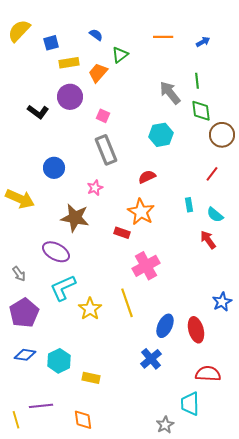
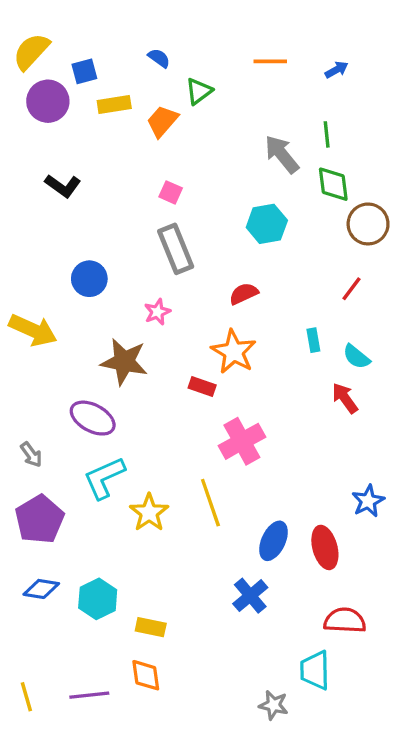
purple circle: (70, 97) -> (48, 101), moved
purple line: (41, 406) -> (89, 695), moved
orange diamond: (83, 420) -> (146, 675), moved
gray star: (165, 425) -> (273, 705), turned -30

